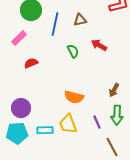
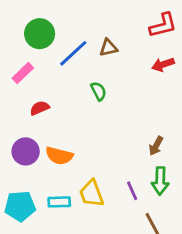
blue line: (55, 24) -> (73, 53), turned 35
red arrow: (99, 45) -> (163, 65), moved, turned -49
orange semicircle: (74, 97) -> (59, 156), moved
purple circle: (21, 108) -> (26, 151), moved

